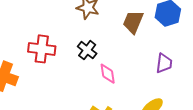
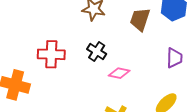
pink diamond: (108, 74) -> (119, 73), turned -65

